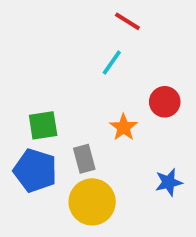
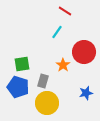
red circle: (165, 102) -> (84, 52), size x1.5
gray rectangle: (84, 159) -> (43, 81), turned 32

